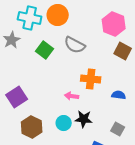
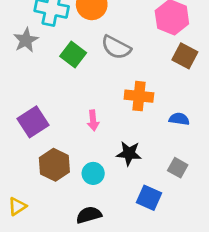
pink arrow: (72, 96) -> (93, 120), moved, turned -104
cyan circle: (64, 123) -> (93, 173), moved

